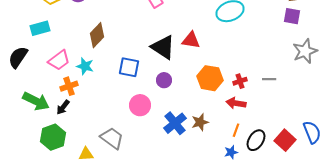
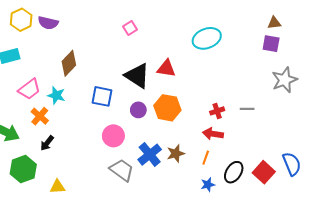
orange hexagon: (210, 78) -> (167, 108), moved
orange cross: (69, 86) -> (40, 116), turned -30
black arrow: (63, 107) -> (47, 143), moved
orange line: (236, 130) -> (206, 158), moved
gray trapezoid: (112, 138) -> (122, 170), moved

